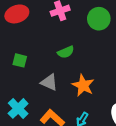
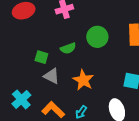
green circle: (99, 19) -> (97, 37), moved
green square: (20, 60) -> (41, 57), moved

